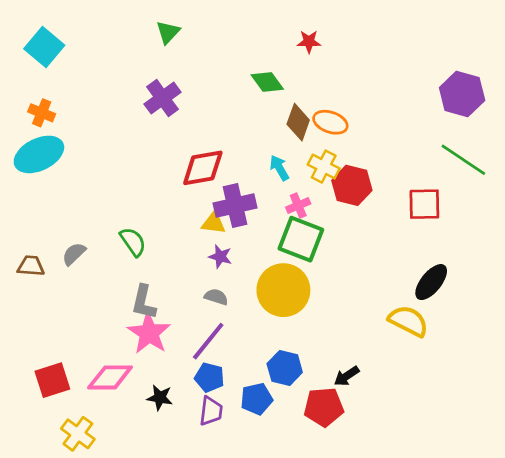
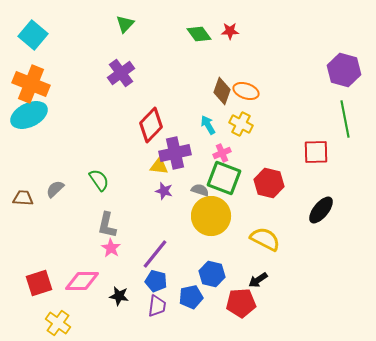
green diamond: (267, 82) -> (199, 34), moved
orange cross: (42, 113) -> (31, 84), size x1.8
green line: (463, 160) -> (345, 119), turned 45
red diamond: (203, 168) -> (151, 125), turned -36
red hexagon: (352, 185) -> (269, 183), moved
gray semicircle: (216, 297) -> (200, 190), moved
yellow semicircle: (408, 321) -> (265, 239), moved
pink star: (149, 333) -> (111, 248), size x0.6

